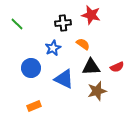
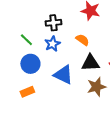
black cross: (63, 23) -> (53, 23), moved
green line: (17, 24) -> (26, 40), moved
orange rectangle: (34, 106) -> (27, 92), moved

